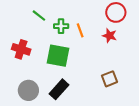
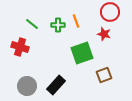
green line: (39, 16) -> (32, 24), moved
orange line: (80, 30) -> (76, 21), moved
green square: (58, 56) -> (82, 53), moved, turned -30

